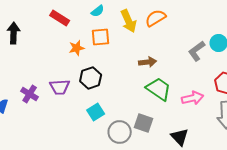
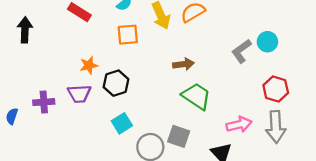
orange star: (77, 48) -> (89, 65), moved
purple cross: (30, 94) -> (44, 102), turned -36
pink arrow: (193, 98) -> (239, 125), moved

